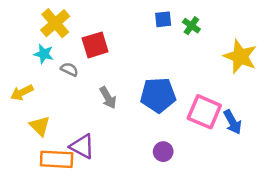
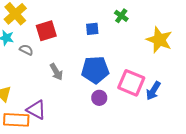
blue square: (163, 19) -> (92, 29), moved
blue arrow: (233, 122) -> (153, 91), turned 60
purple circle: (163, 152) -> (99, 98), moved

